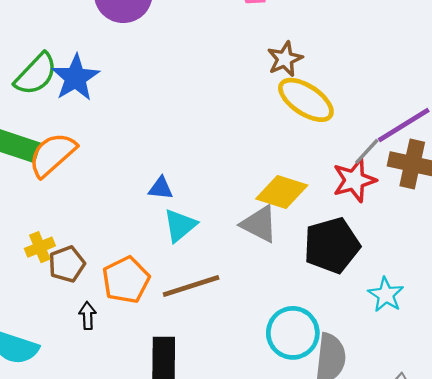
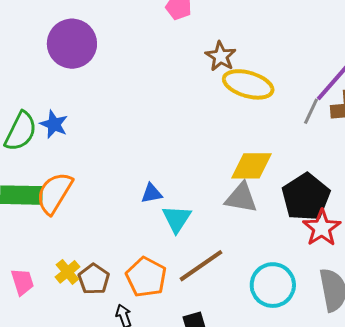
blue star: (75, 78) -> (54, 124), size x0.7
red star: (354, 180) -> (322, 228), moved
cyan circle: (293, 333) -> (273, 285), moved

